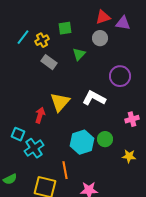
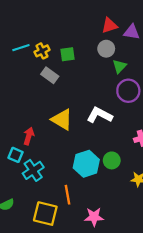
green square: (65, 28) -> (67, 54), moved
cyan line: (23, 37) -> (21, 48), turned 35
green triangle: (79, 54) -> (119, 66), moved
yellow triangle: (60, 102) -> (62, 119), turned -40
red arrow: (40, 115) -> (29, 136), moved

